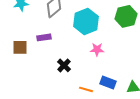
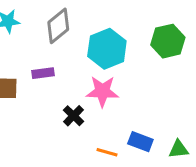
pink star: (97, 49) -> (102, 91), moved, size x1.5

